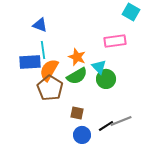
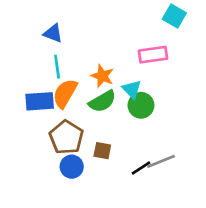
blue rectangle: (30, 62) -> (40, 101), moved
brown pentagon: (50, 88) -> (66, 137), moved
blue circle: (82, 135) -> (72, 167), moved

